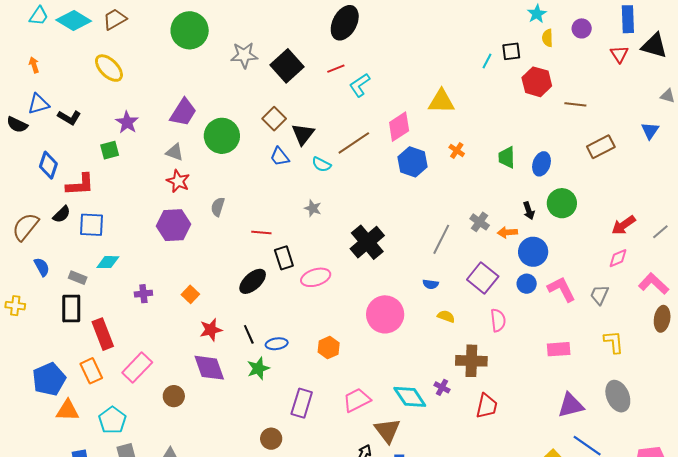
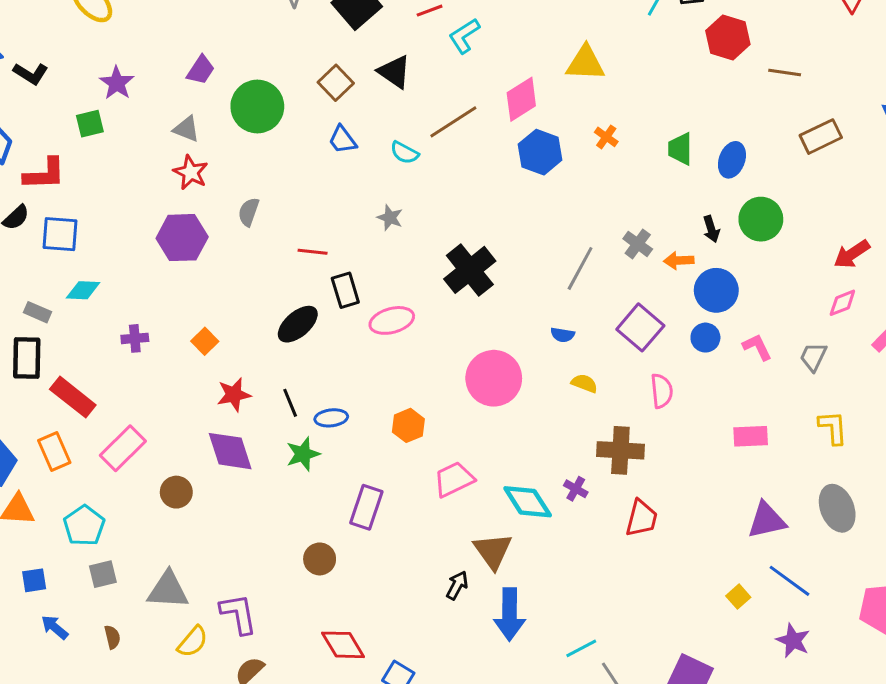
purple trapezoid: (183, 112) -> (201, 70), size x0.7
black triangle: (303, 134) -> (394, 72), moved, turned -35
pink L-shape: (562, 289) -> (757, 347), size x0.7
red rectangle: (103, 334) -> (73, 397), turned -32
pink trapezoid: (357, 400) -> (454, 479), moved

